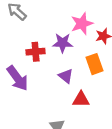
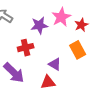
purple star: (63, 43) -> (39, 25), moved
red triangle: (81, 99) -> (48, 82), moved

